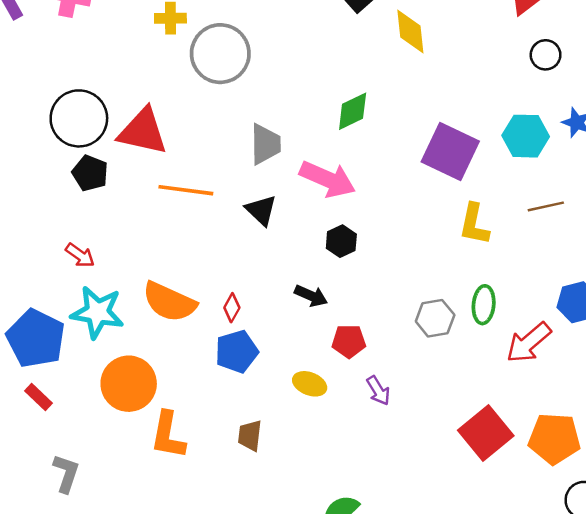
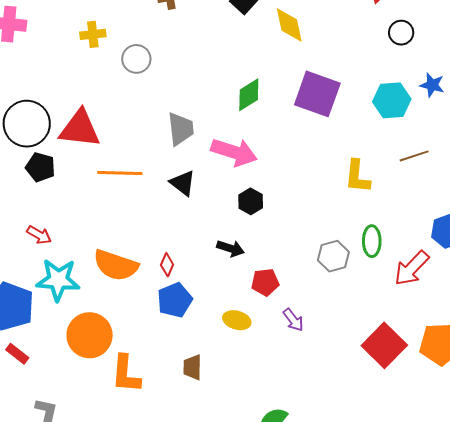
gray circle: (220, 54) -> (136, 59), size x0.6
purple square: (450, 151) -> (317, 94), moved

